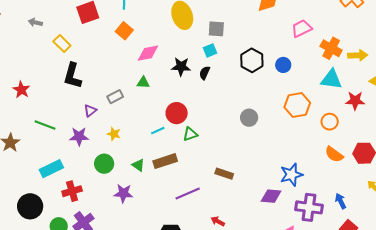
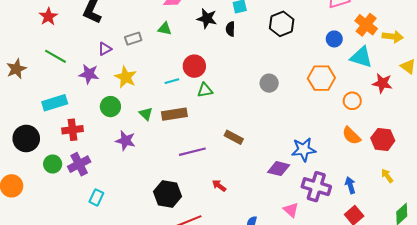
blue circle: (283, 65) -> (334, 39), moved
black semicircle: (205, 73) -> (230, 29), turned -32
red star: (21, 90) -> (48, 17), moved
yellow star: (114, 134) -> (126, 77), size x1.5

